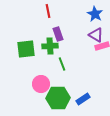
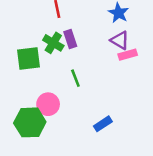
green cross: (50, 46) -> (53, 43), moved, turned 35
green hexagon: (58, 98) -> (30, 122), moved

